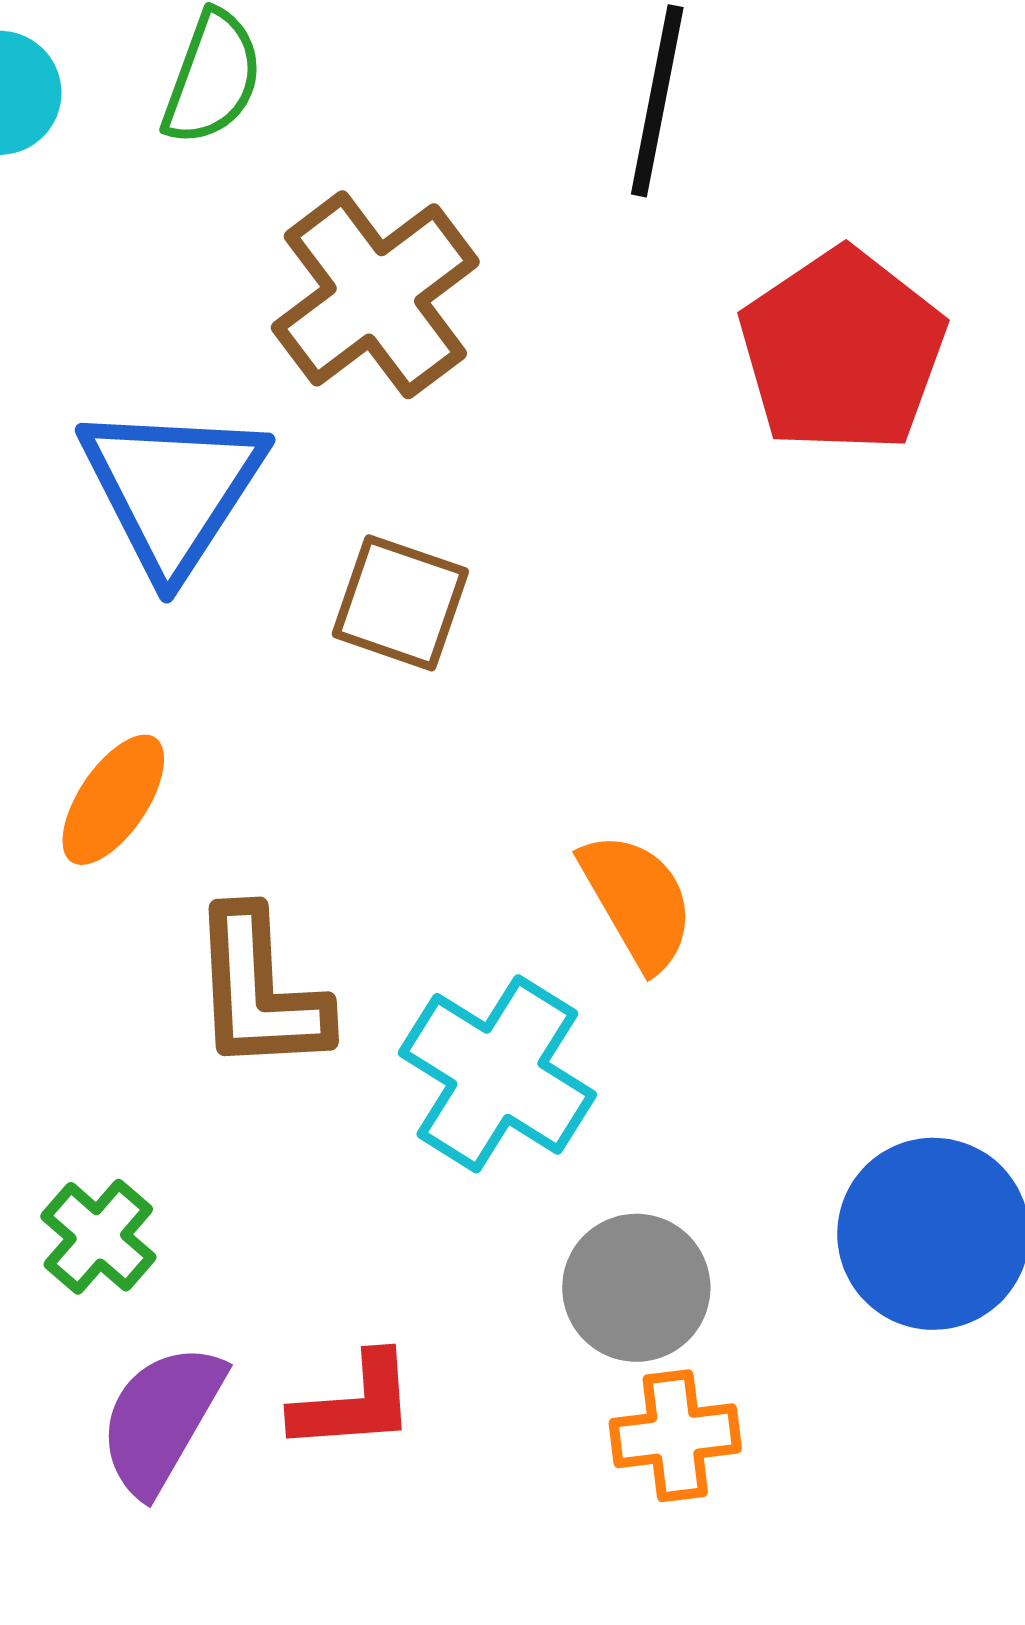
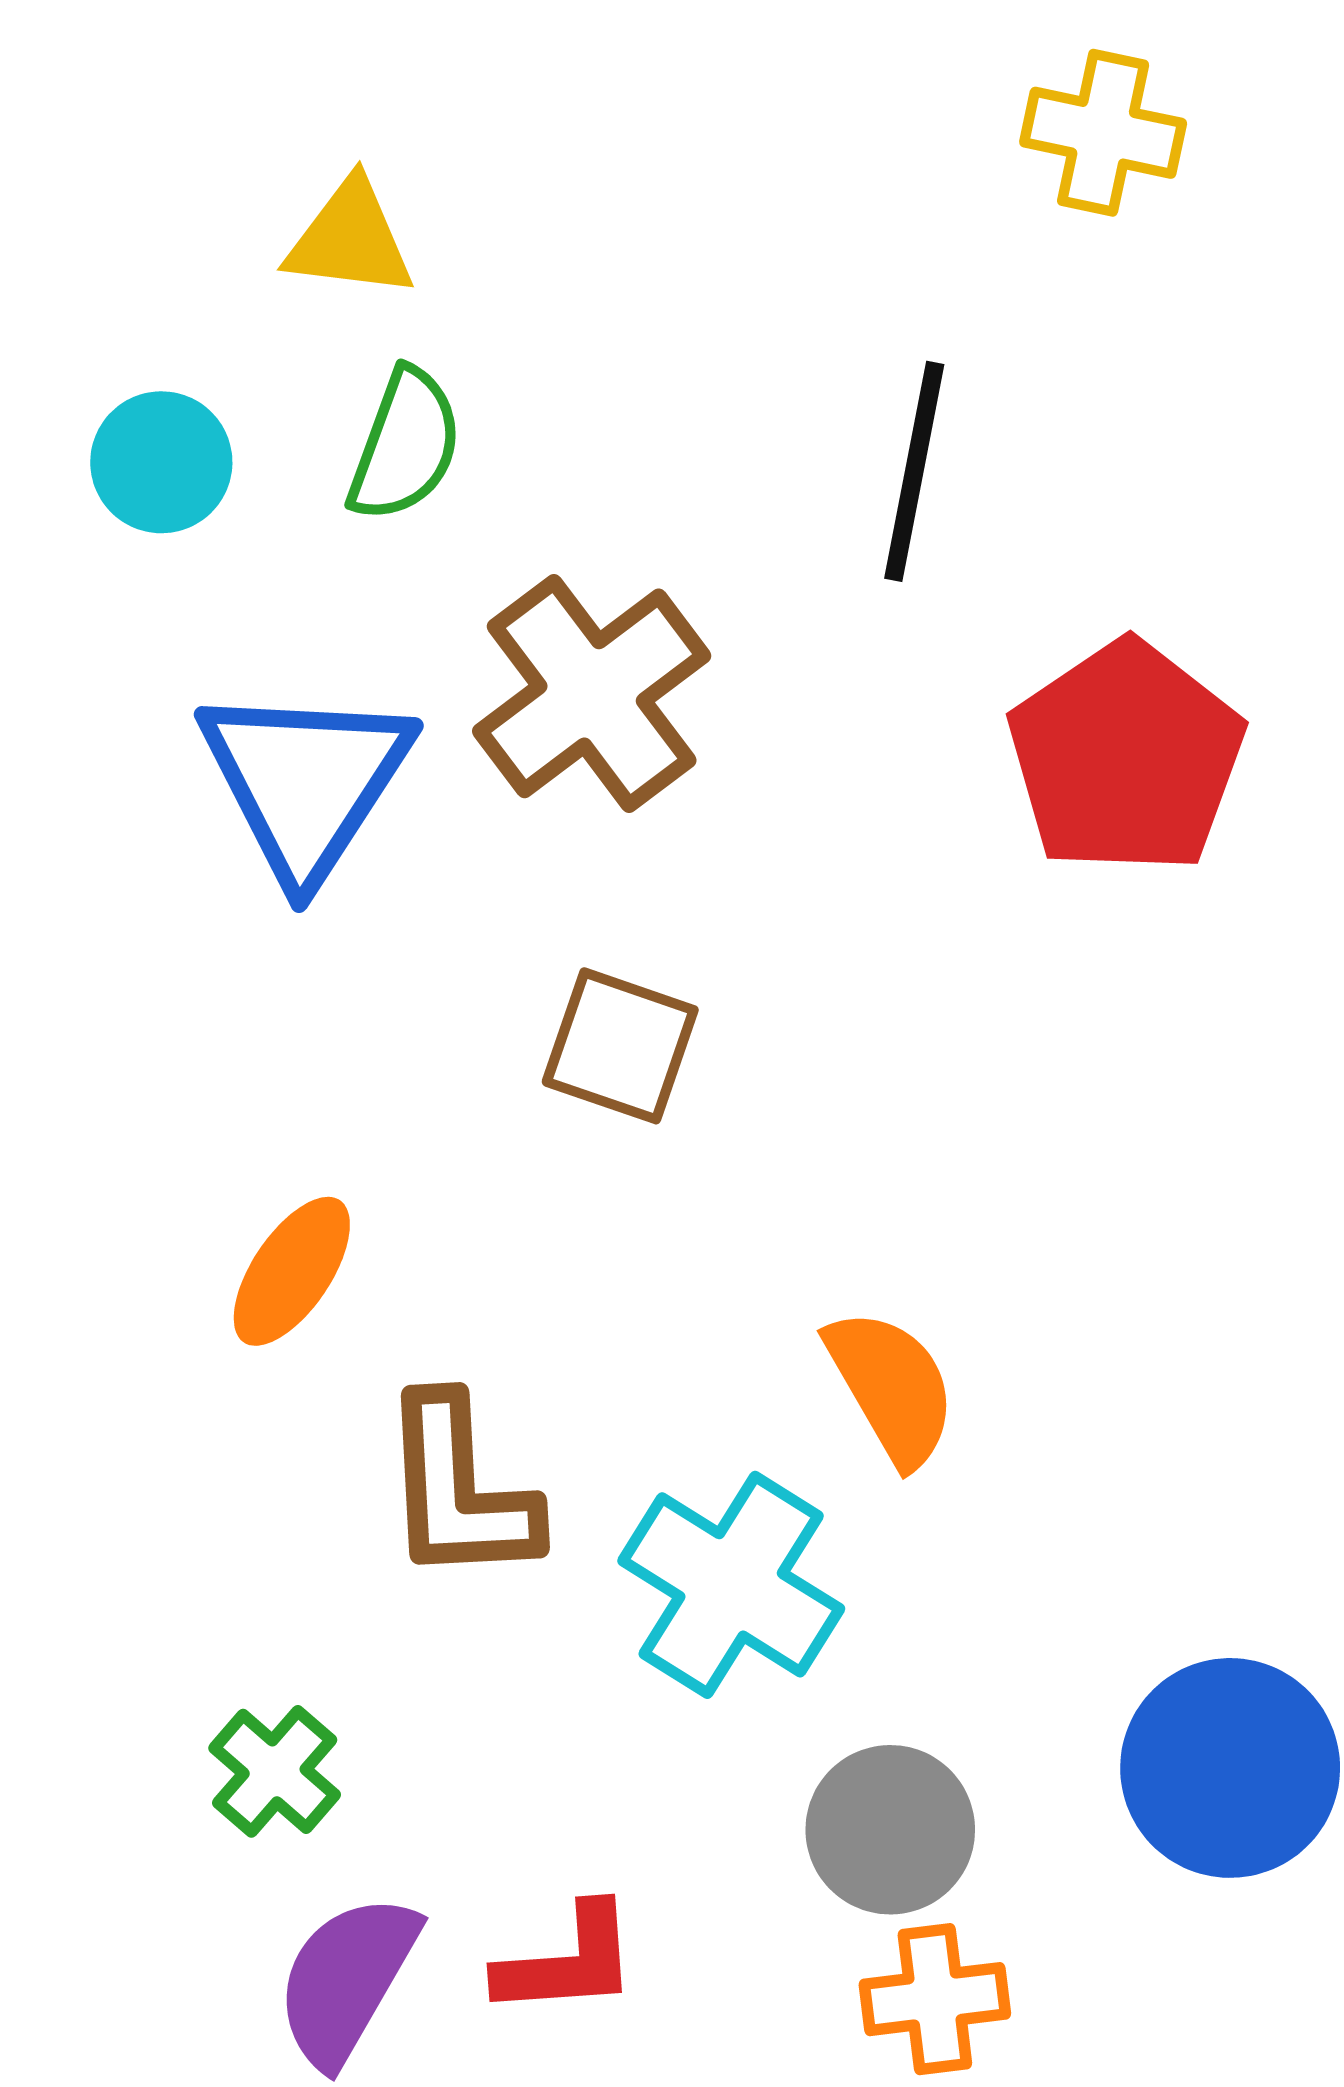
blue triangle: (172, 489) -> (306, 782), moved

